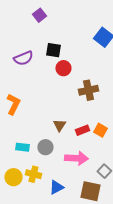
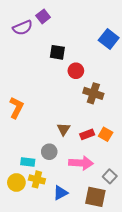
purple semicircle: (23, 58) -> (23, 28), moved
red circle: (63, 68) -> (76, 71), moved
brown cross: (88, 90) -> (93, 93), turned 30
cyan rectangle: (22, 147) -> (28, 162), moved

